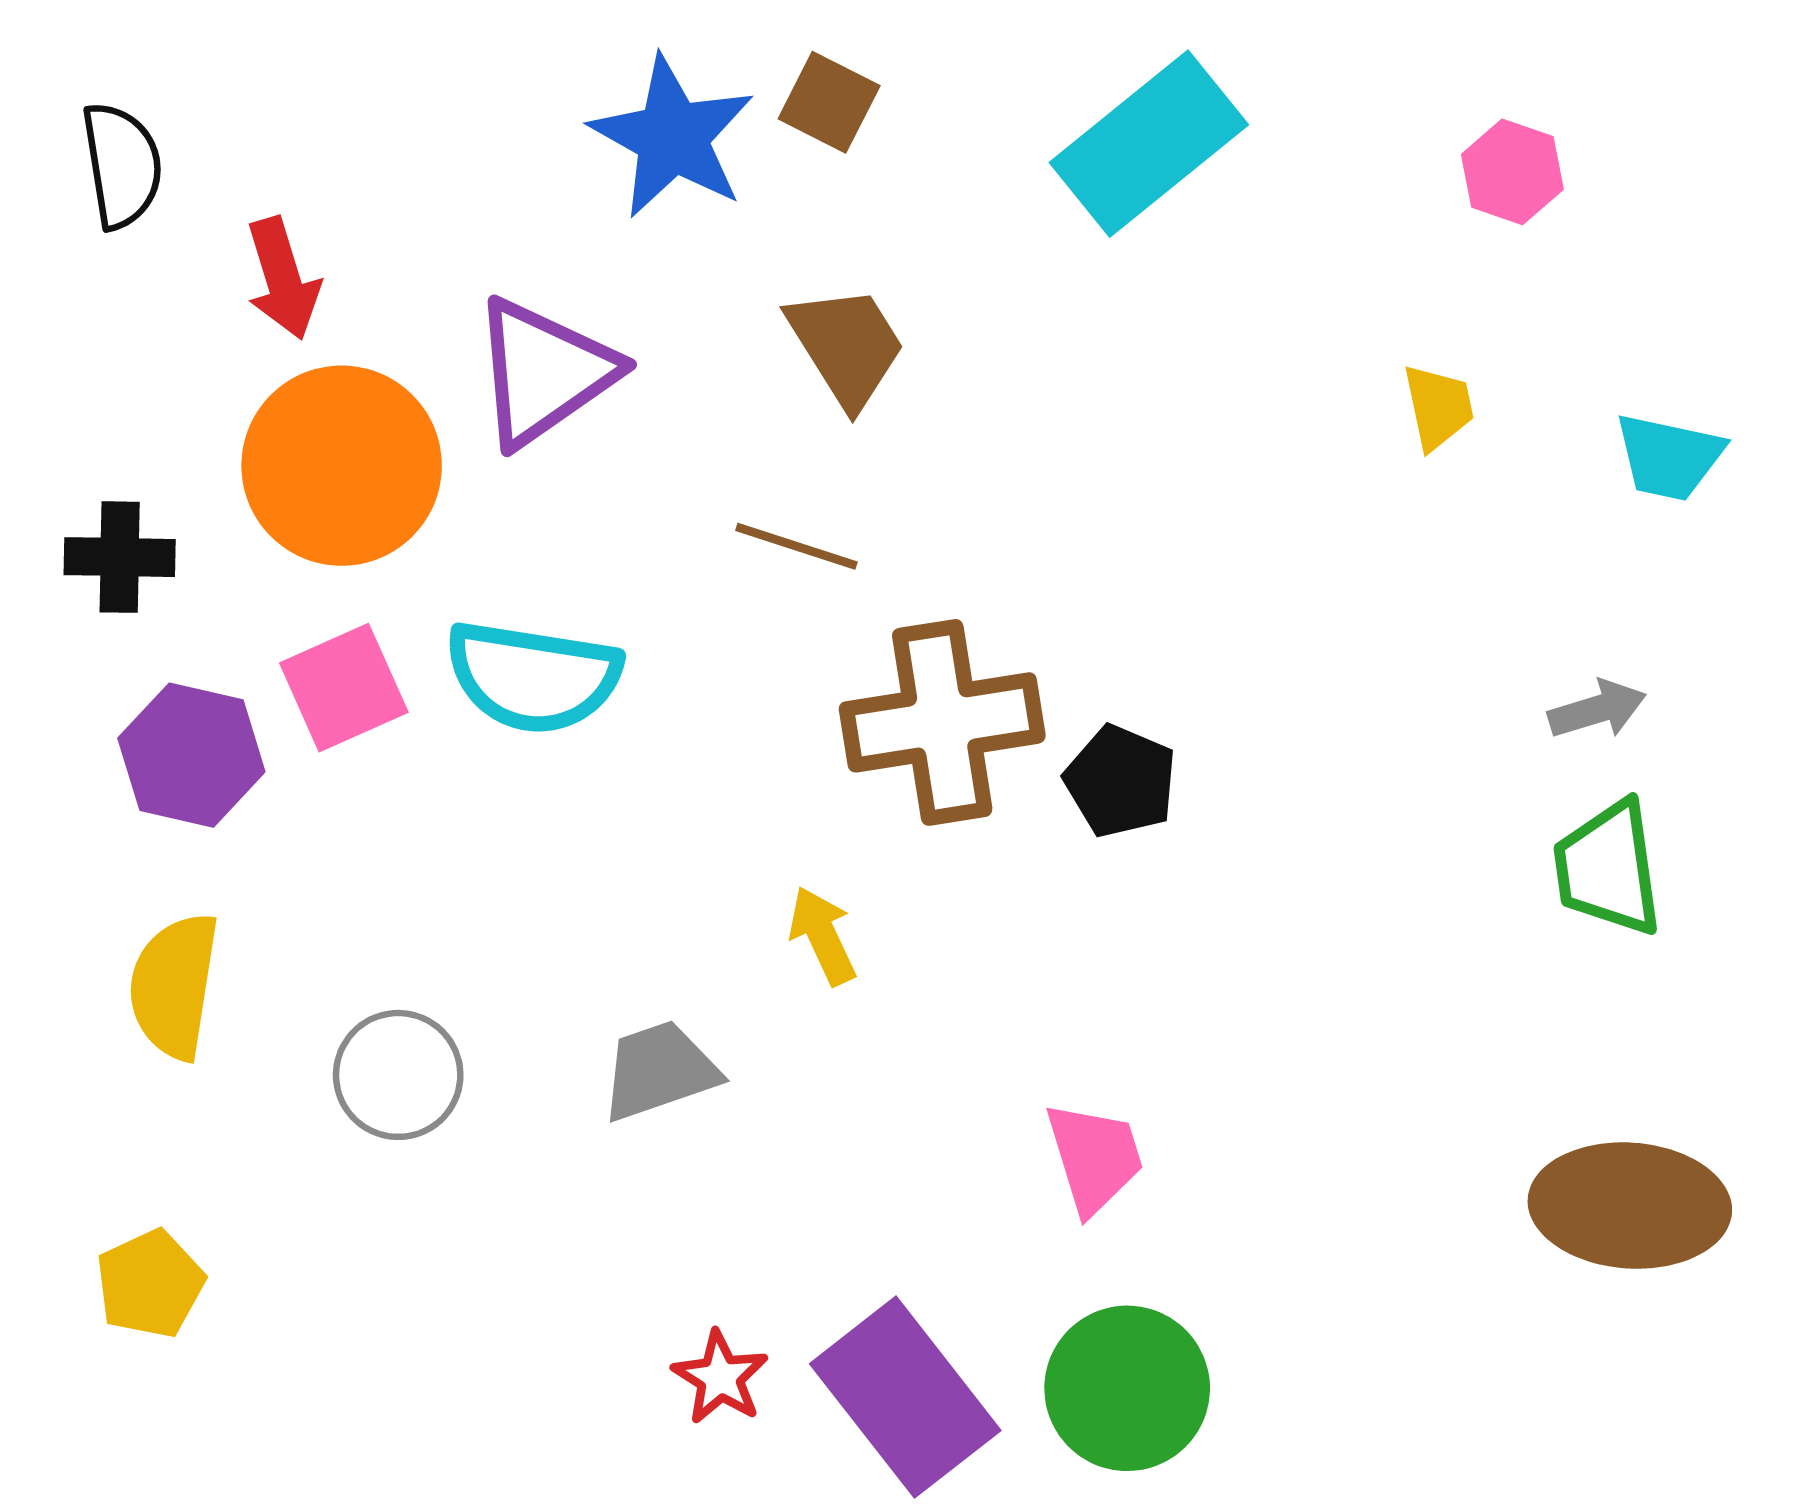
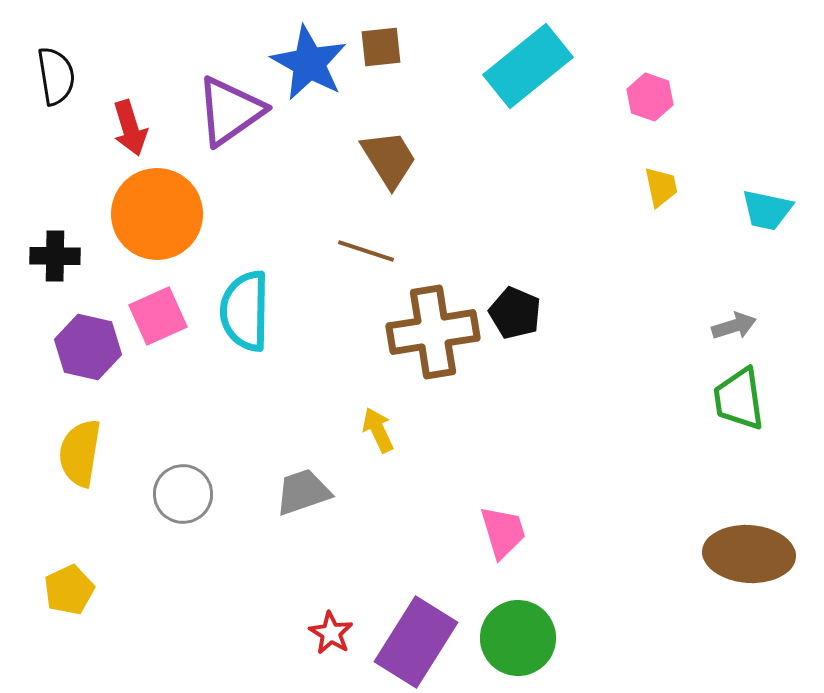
brown square: (829, 102) -> (381, 47), turned -33
pink hexagon: (1512, 172) -> (650, 97), moved
purple triangle: (544, 372) -> (230, 111), moved
cyan semicircle: (533, 677) -> (245, 311), turned 82
black pentagon: (1121, 781) -> (515, 313), moved
purple rectangle: (905, 1397) -> (416, 642), turned 70

